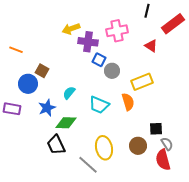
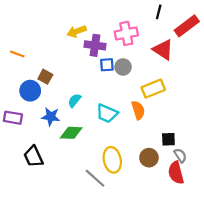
red triangle: (151, 46) -> (163, 50), size x1.5
blue square: (99, 60) -> (107, 65), turned -32
gray circle: (112, 71) -> (123, 67), moved
blue star: (47, 108) -> (51, 117), turned 30
black trapezoid: (56, 145) -> (33, 157), moved

